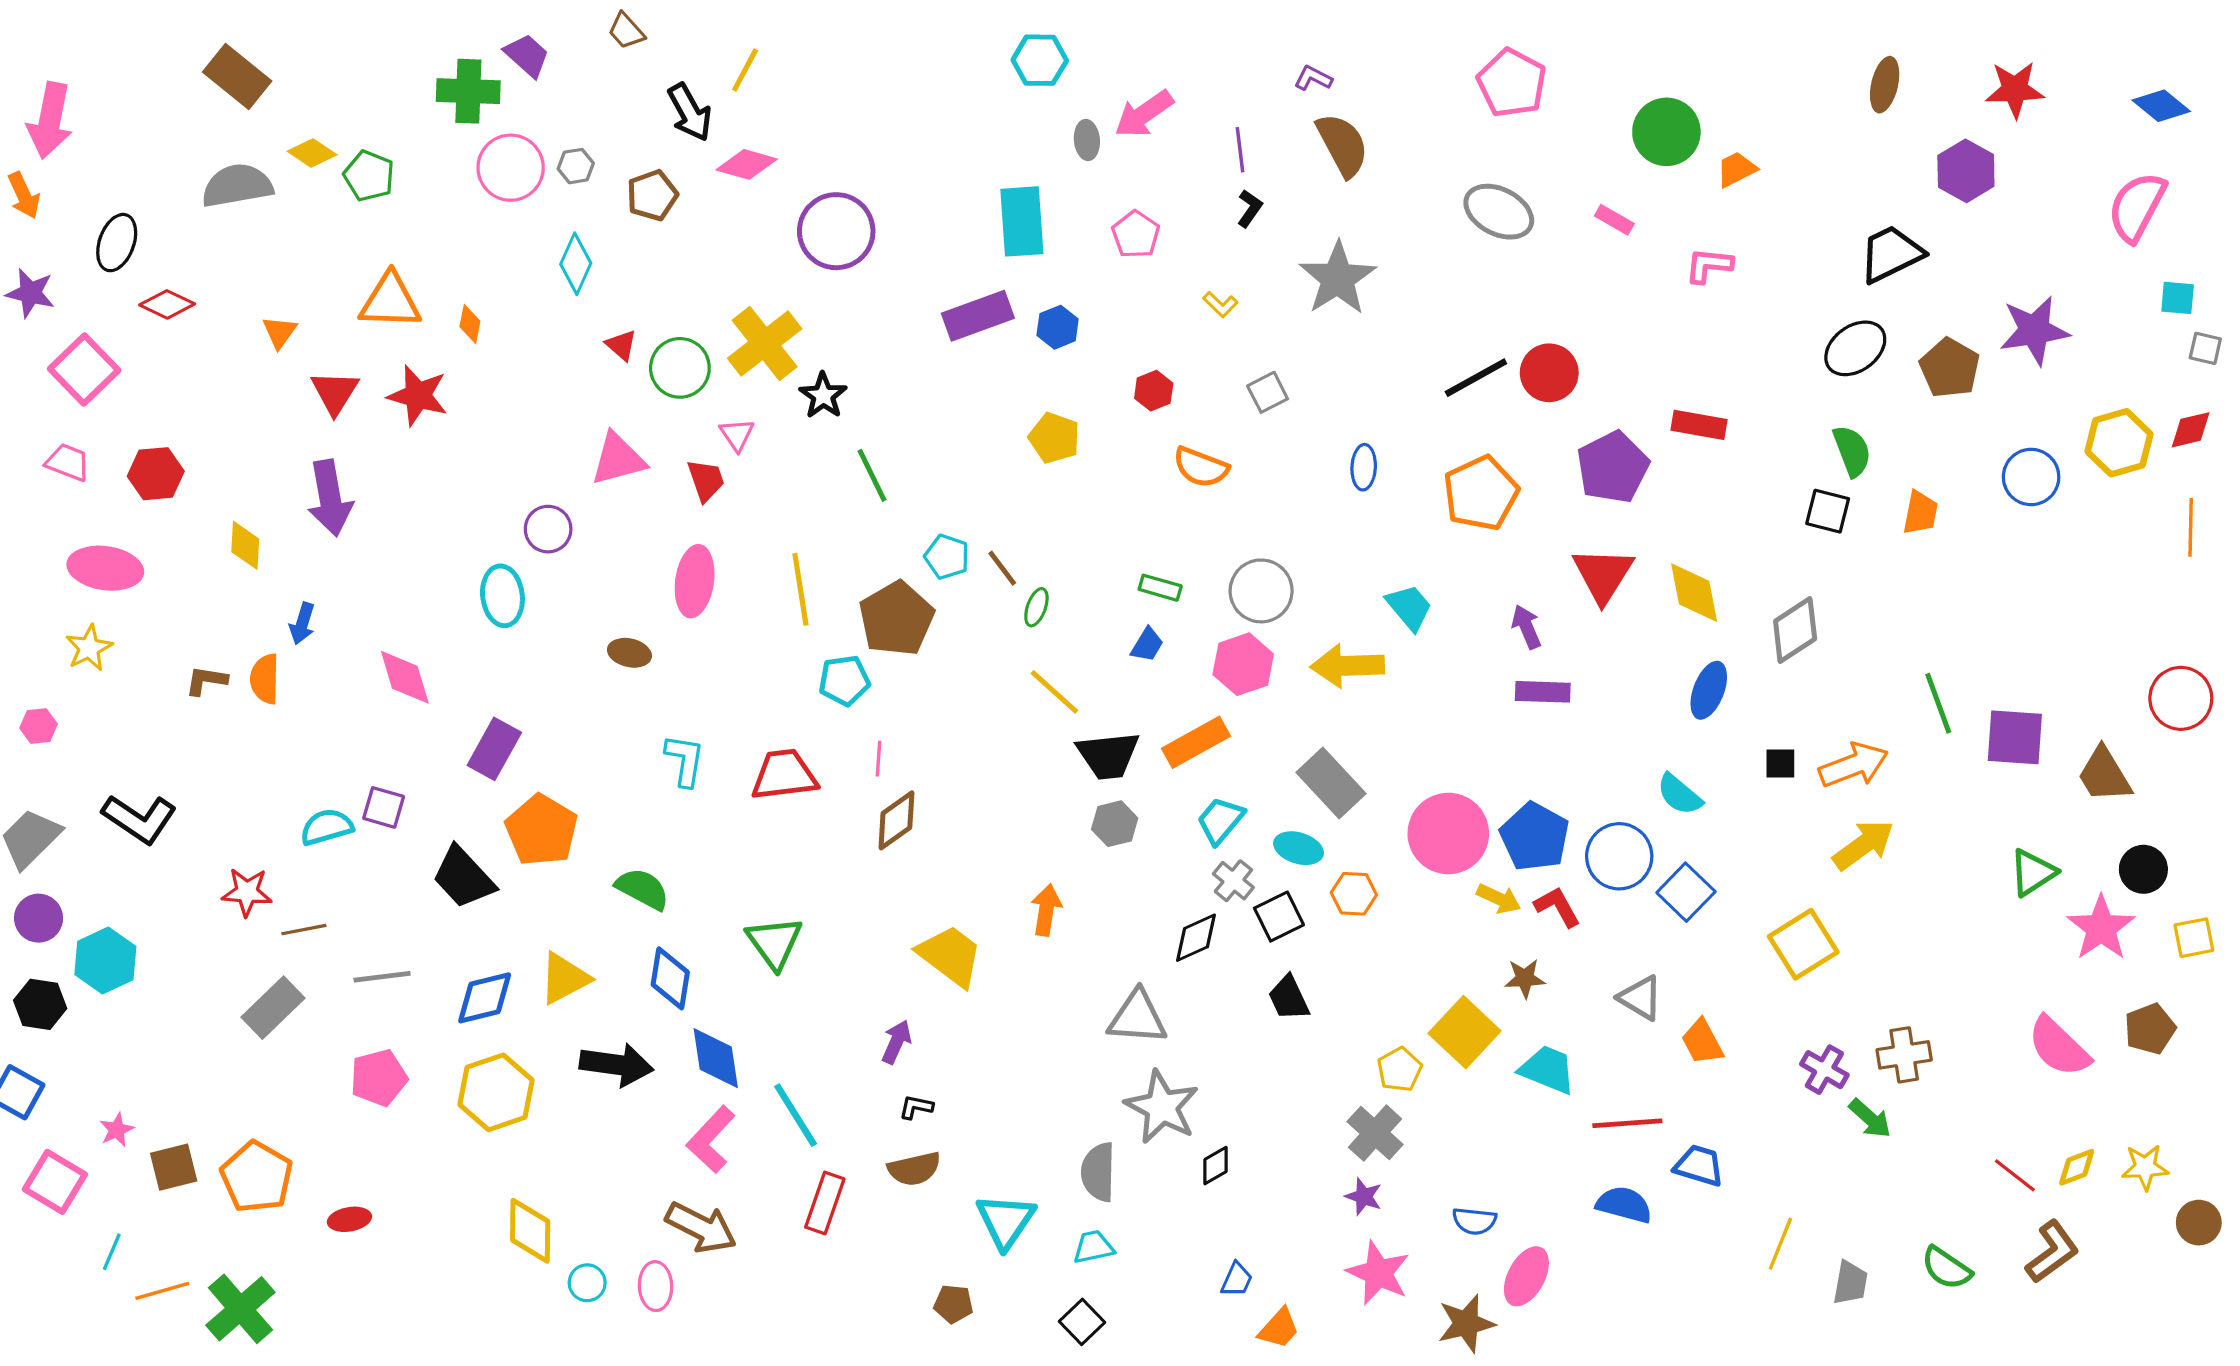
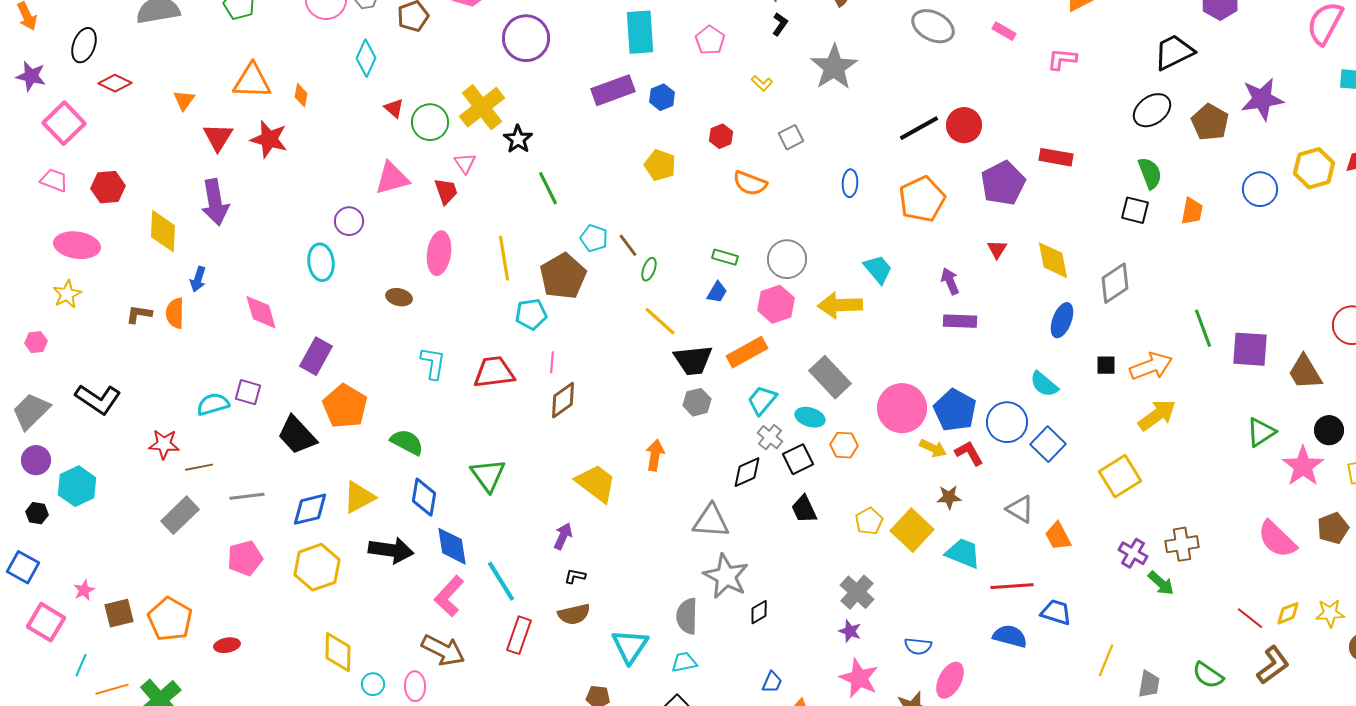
yellow diamond: (245, 545) -> (163, 231), size x1.4
red triangle: (1603, 575) -> (997, 249), size x0.5
black hexagon: (40, 1004) -> (37, 513), size x0.7
yellow pentagon: (1399, 1070) -> (869, 521), moved

